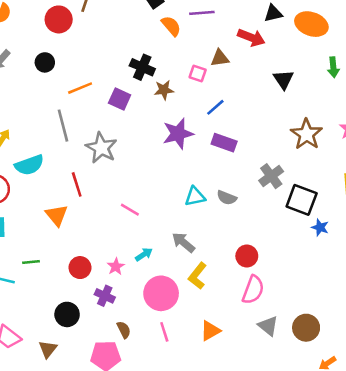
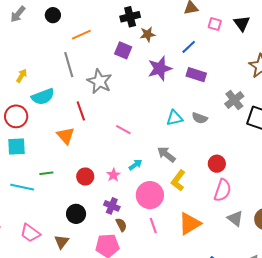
black cross: (142, 67) -> (130, 17), turned -36
pink square: (198, 73) -> (215, 24), moved
purple square: (120, 99) -> (123, 50), moved
purple cross: (105, 296) -> (112, 206), moved
orange triangle: (210, 331) -> (190, 224), size x1.4

